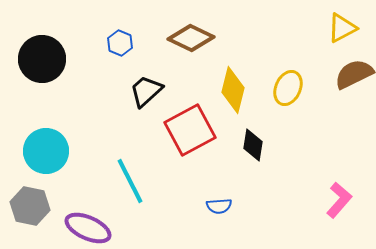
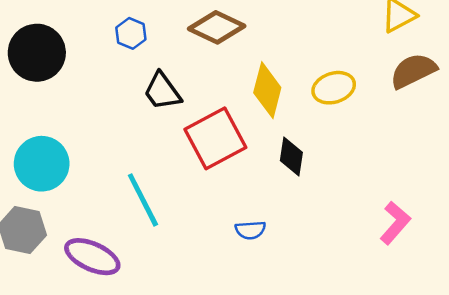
yellow ellipse: (288, 88) -> (334, 88), turned 48
black trapezoid: (146, 91) -> (162, 91), turned -84

